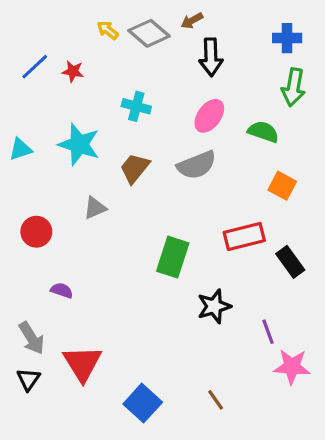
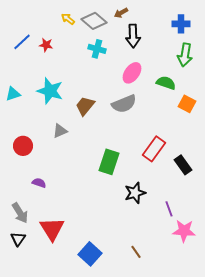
cyan cross: (136, 106) -> (97, 49), moved
orange square: (282, 186) -> (187, 104), moved
red rectangle: (244, 236) -> (154, 149), turned -40

